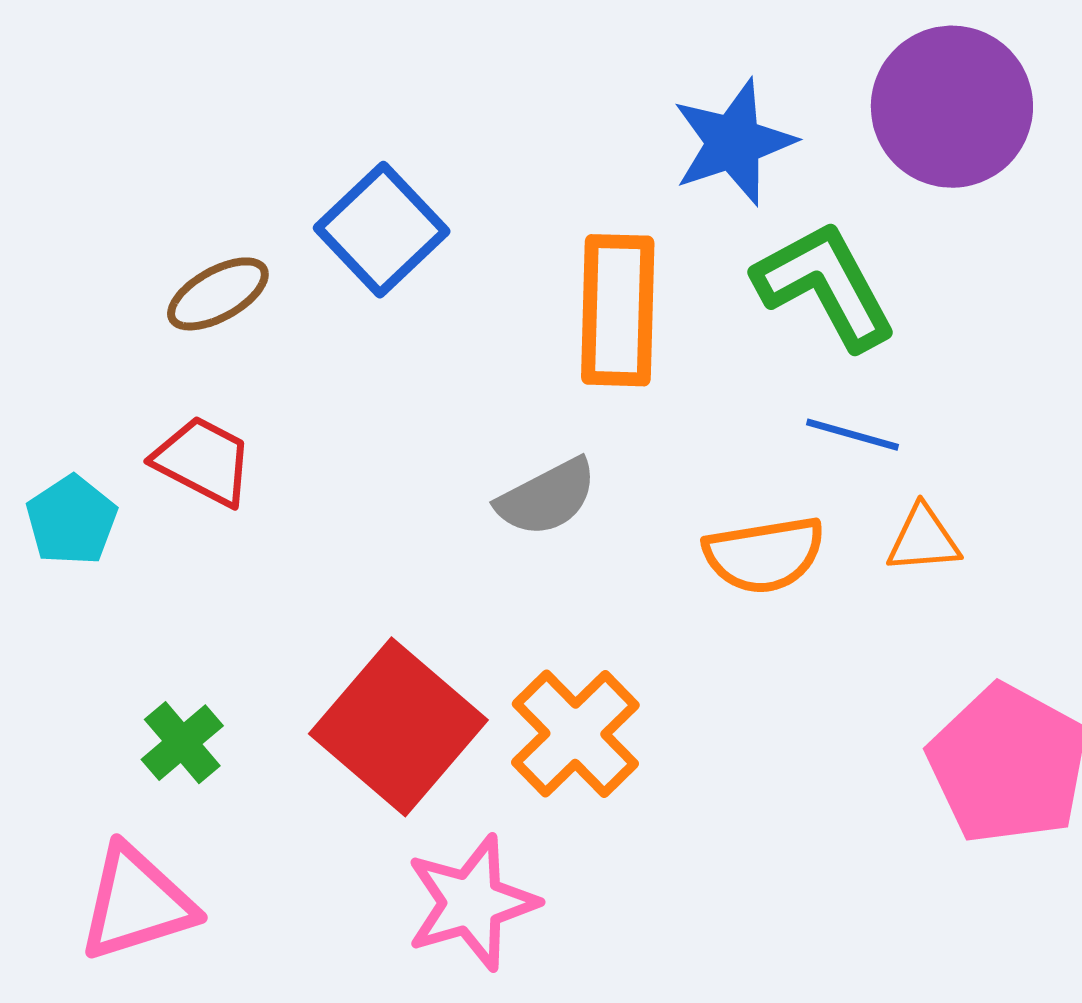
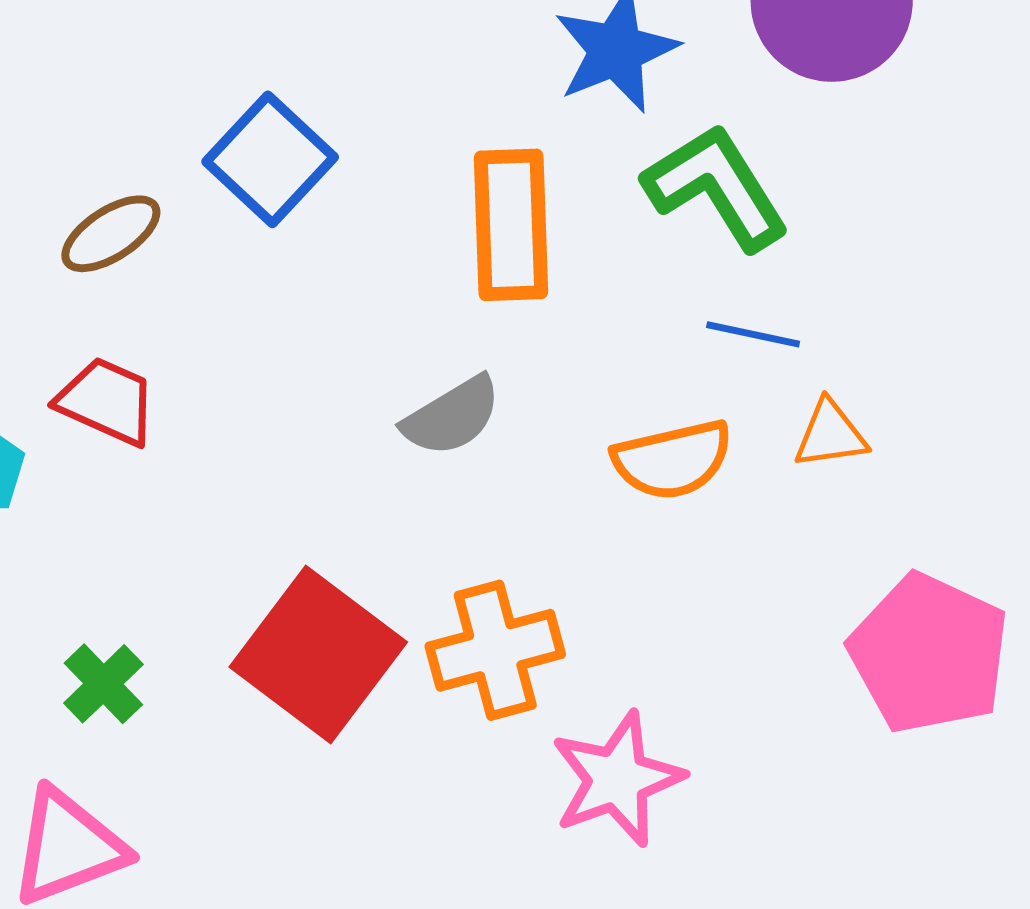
orange cross: (575, 734) -> (495, 650), turned 33
pink star: (472, 903) -> (617, 779), moved

